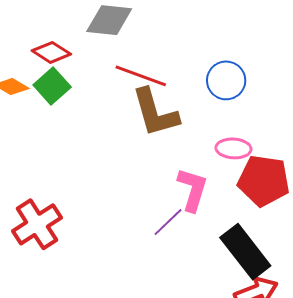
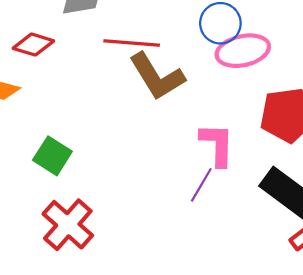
green square: (52, 86) -> (52, 156), moved
pink ellipse: (233, 148) -> (243, 51), moved, size x1.4

